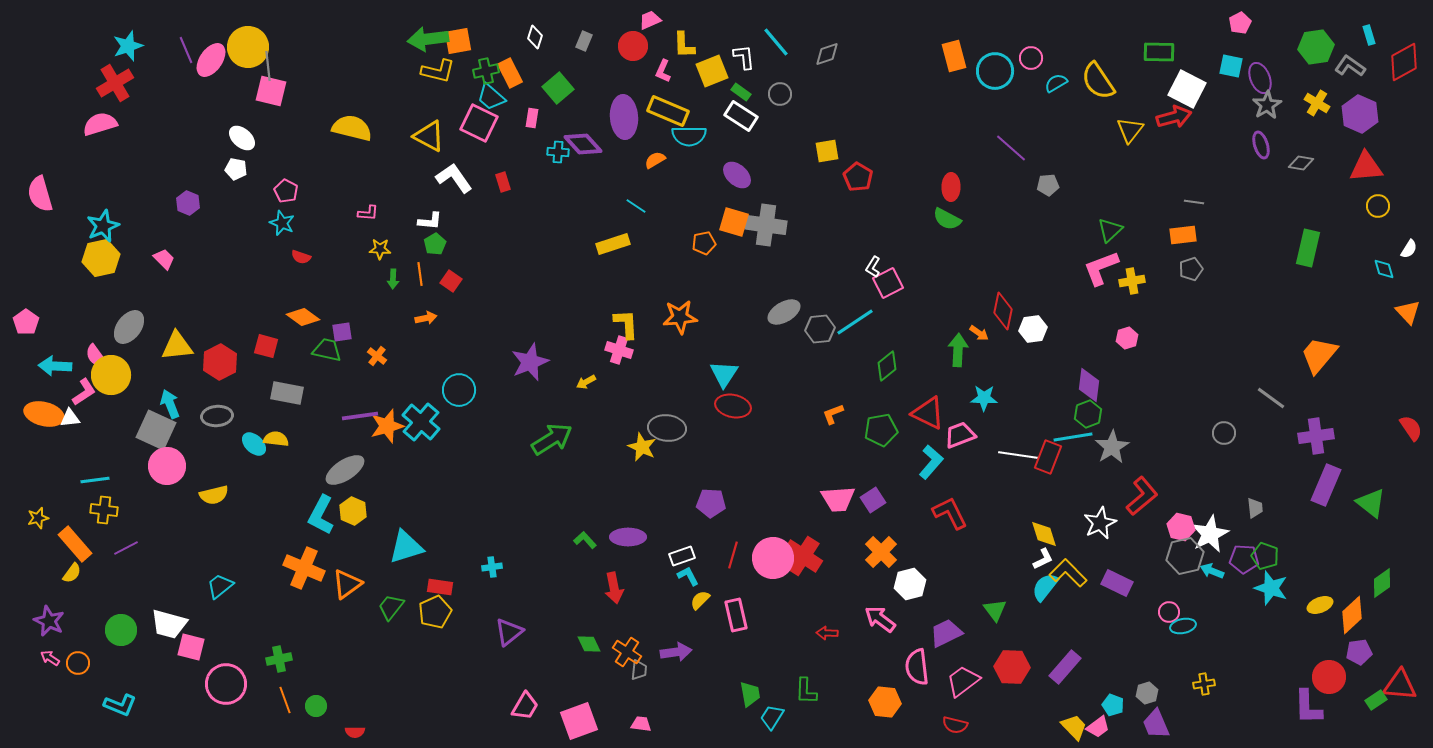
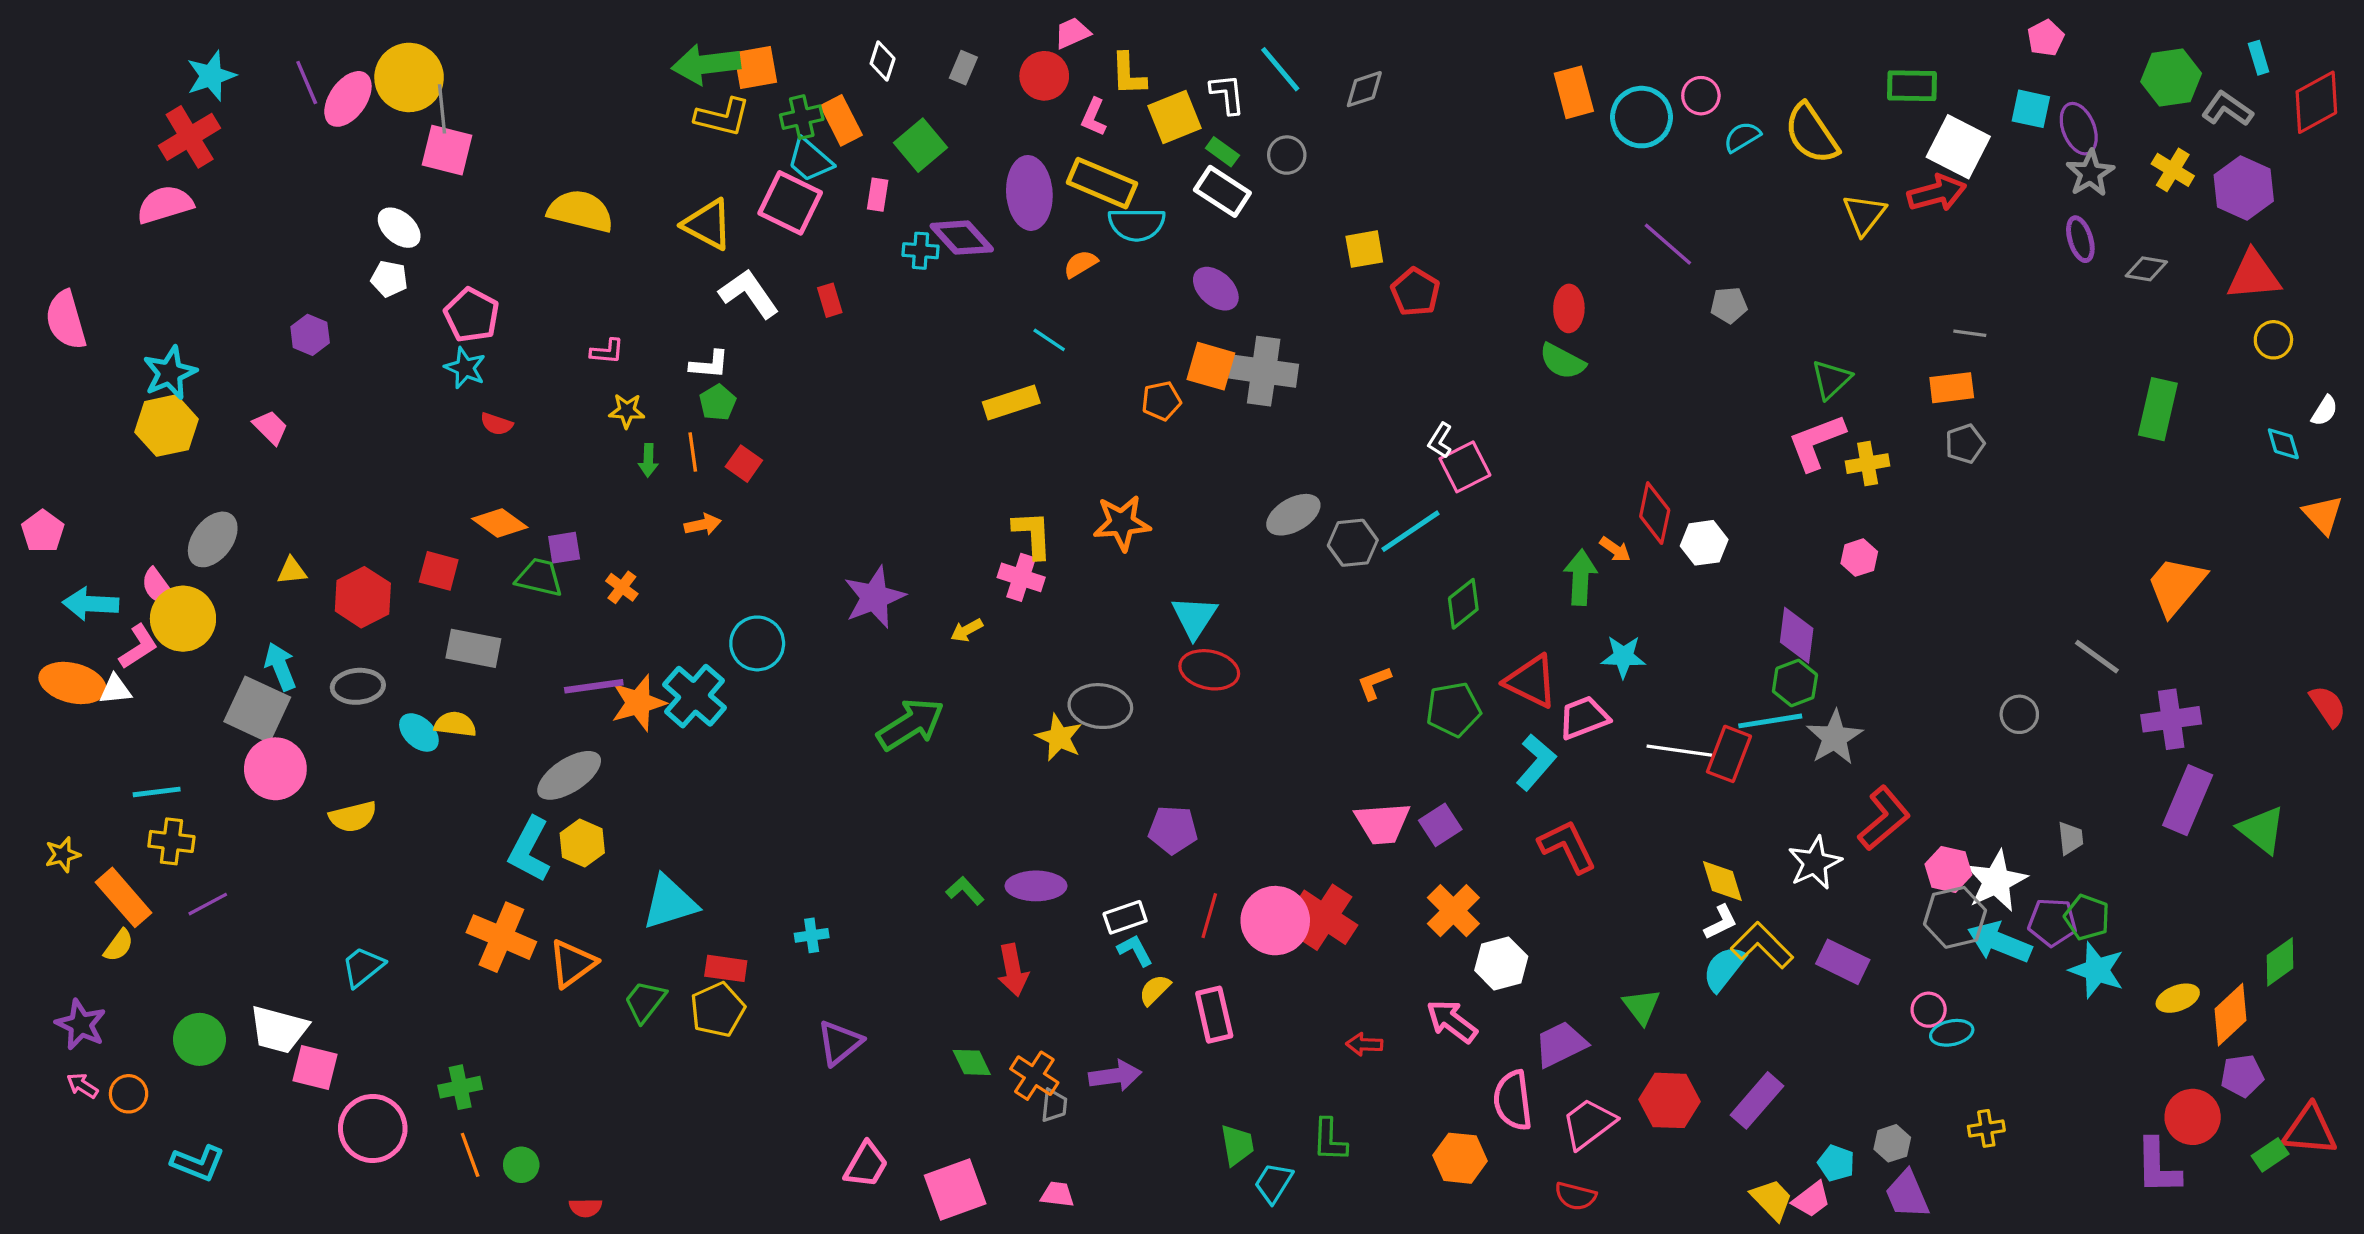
pink pentagon: (286, 191) -> (472, 315), size x1.4
yellow triangle: (177, 346) -> (292, 571), size x0.6
cyan arrow: (1212, 571) -> (2000, 942), size x1.6

